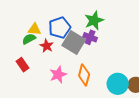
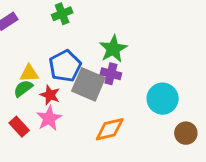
pink star: (58, 75) -> (49, 118), moved
orange diamond: (84, 75) -> (110, 129), turned 70
cyan circle: (118, 84) -> (163, 99), moved

